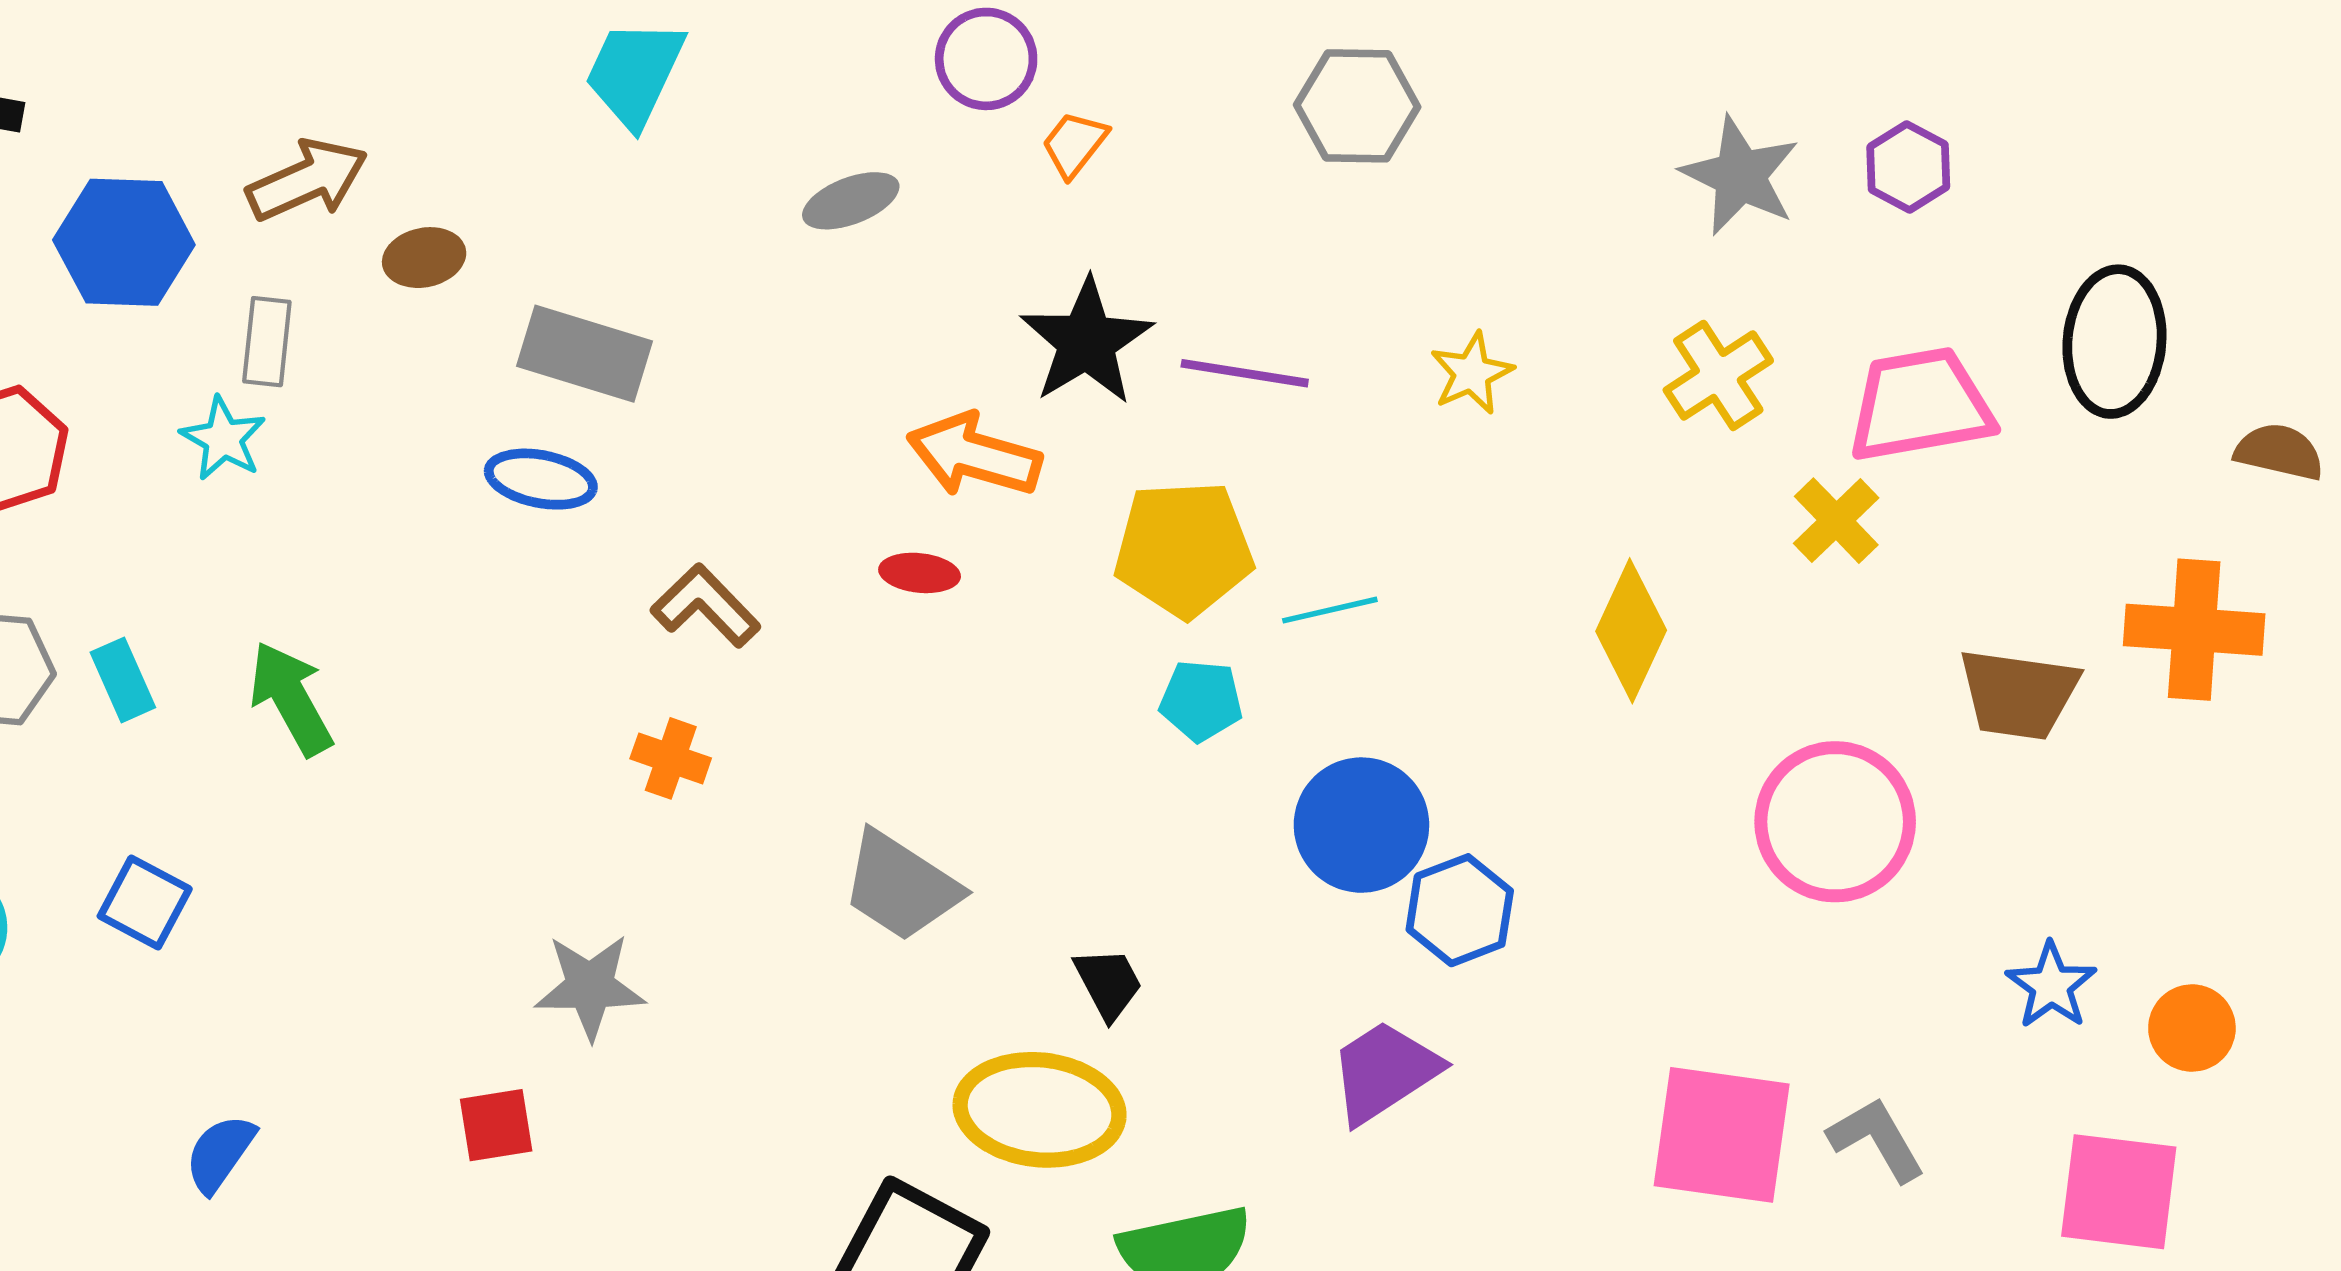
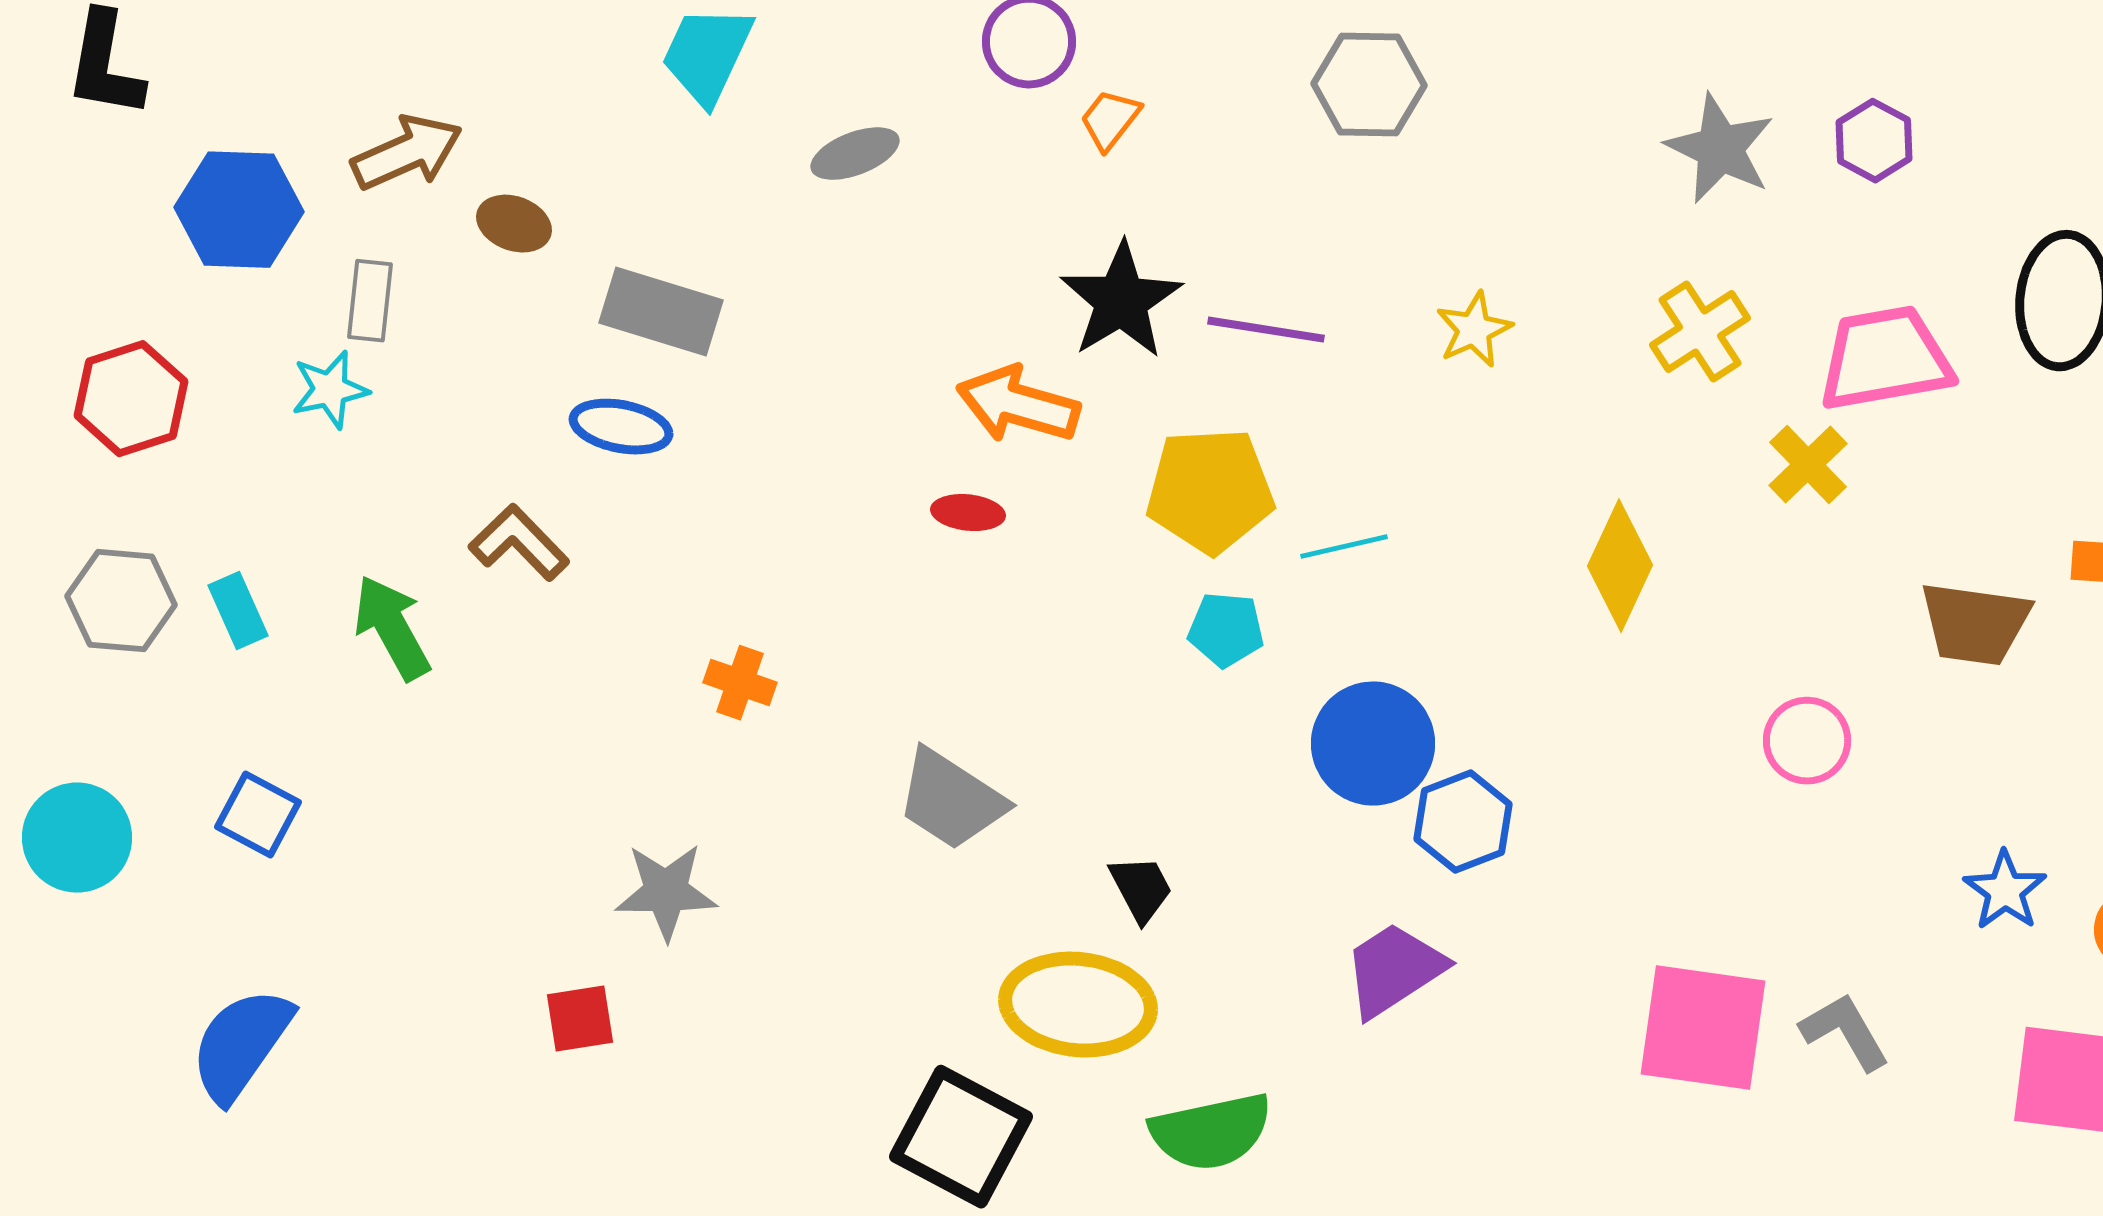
gray ellipse: (851, 201) -> (855, 154), moved
brown ellipse: (424, 258) -> (514, 224), turned 32
cyan star: (223, 439) -> (330, 390), turned 30
brown L-shape: (706, 606) -> (519, 543), moved
pink circle: (1835, 822) -> (1807, 741), size x0.6
blue semicircle: (220, 1154) -> (241, 1045), moved, size x1.6

